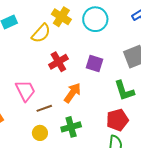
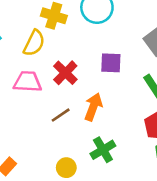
pink trapezoid: (25, 91) -> (27, 82), moved, turned -45
brown line: (44, 108) -> (61, 115), moved

